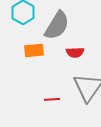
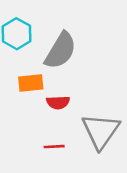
red semicircle: (75, 52) -> (58, 102), moved

